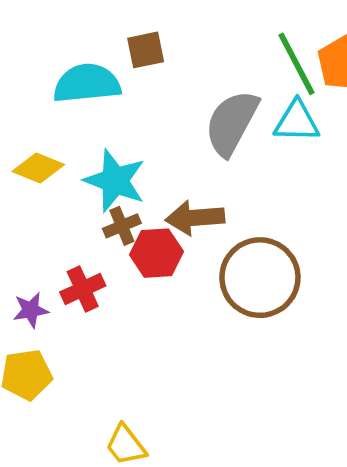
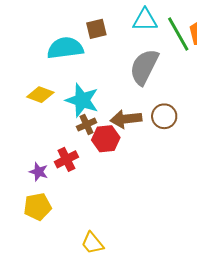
cyan triangle: (297, 121) -> (145, 20), moved
brown circle: (260, 278) -> (164, 116), moved, size x0.6
purple star: (31, 310) -> (39, 172), turned 30

